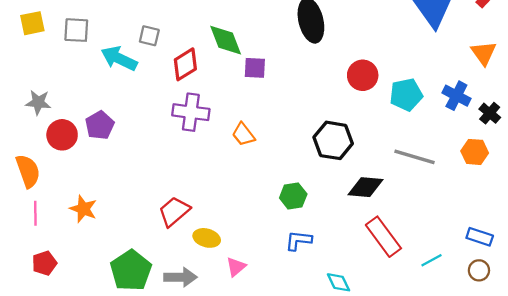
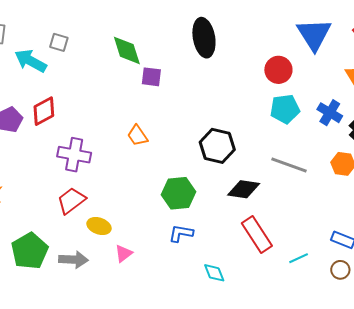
red diamond: (185, 64) -> (44, 111), moved
red circle: (363, 75) -> (278, 70), moved
purple cross: (191, 112) -> (74, 155), moved
green hexagon: (293, 196) -> (179, 193), size x1.4

